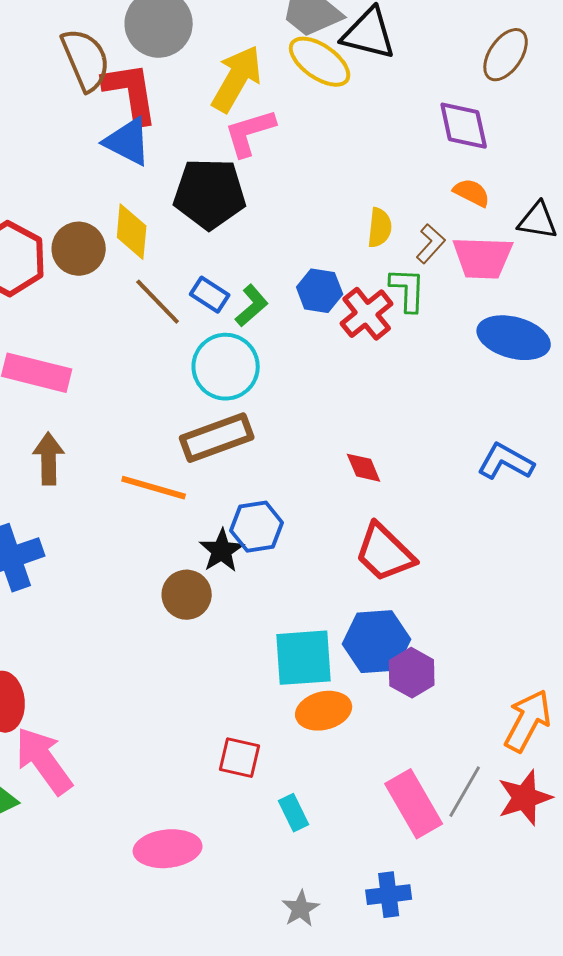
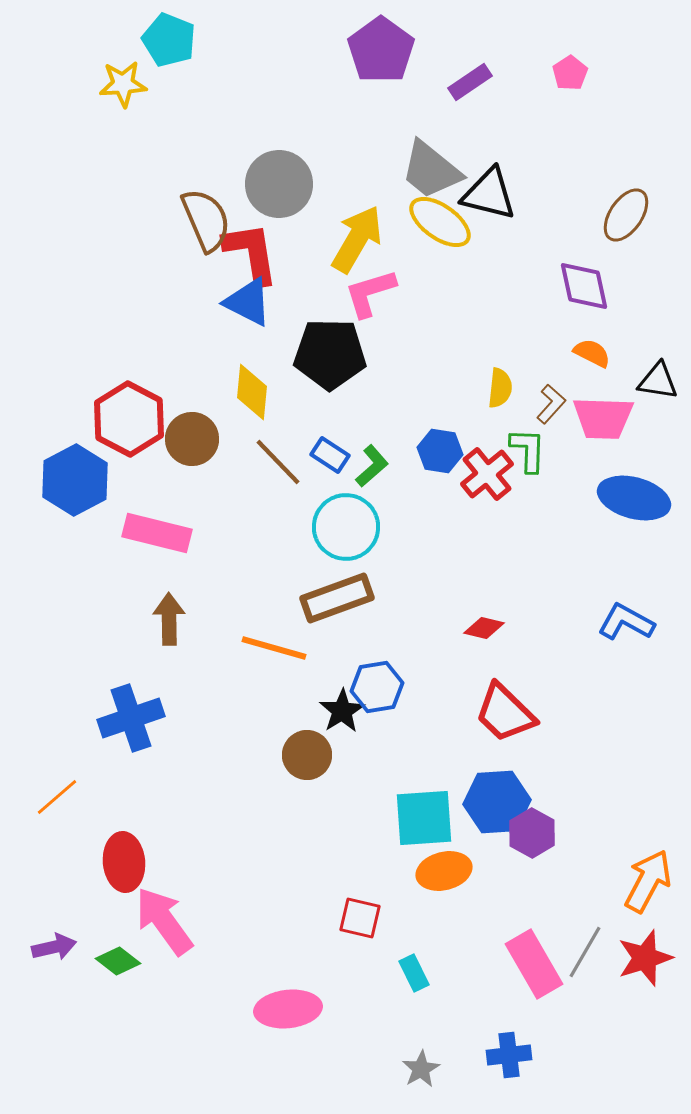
brown circle: (79, 249) -> (192, 439), moved
red diamond: (364, 468) -> (484, 628), turned -54

